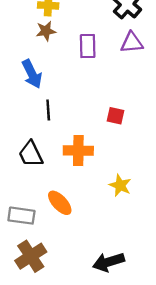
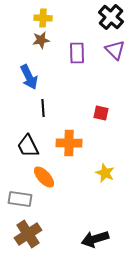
purple triangle: (132, 43) -> (115, 50), turned 50
orange ellipse: (60, 203) -> (44, 177), moved

